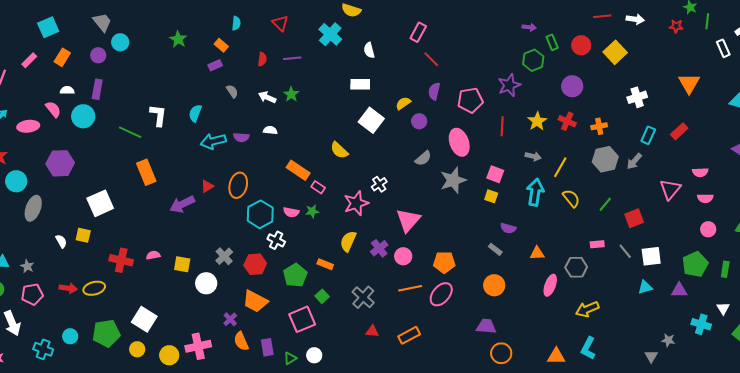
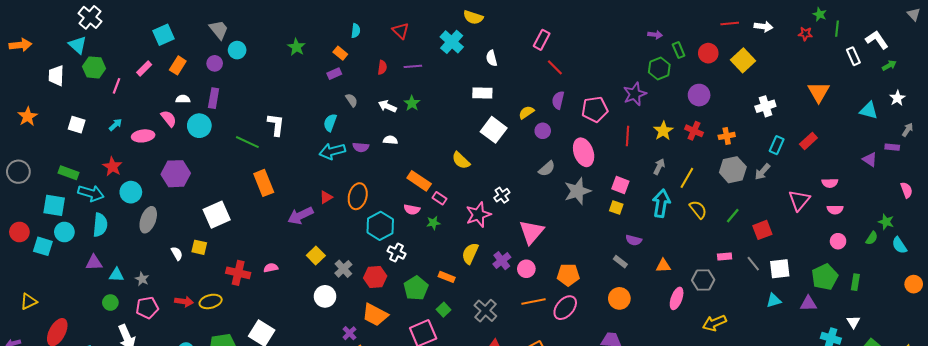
cyan semicircle: (195, 113) -> (330, 123), moved
gray arrow: (533, 156) -> (659, 167), turned -77
pink semicircle: (291, 212) -> (412, 210), moved
yellow square: (182, 264) -> (316, 255), moved, turned 36

